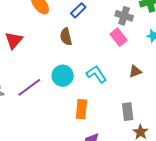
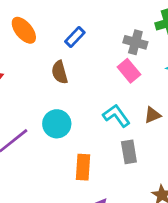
cyan L-shape: (96, 74) -> (116, 116), moved
gray rectangle: (128, 112) -> (129, 152), moved

